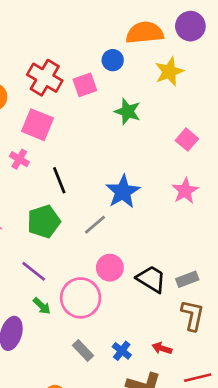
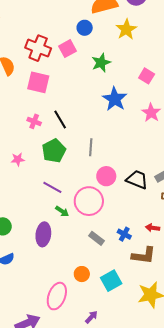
green star: (128, 111) -> (101, 63), turned -30
pink cross: (19, 159) -> (34, 121), moved
blue star: (123, 192) -> (115, 99), moved
gray line: (95, 225) -> (91, 147), turned -36

